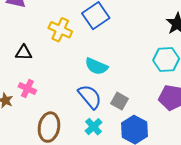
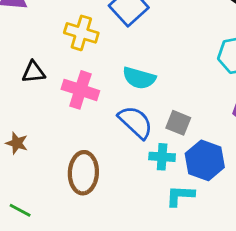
pink cross: (27, 89) -> (80, 90), moved, size x1.4
cyan cross: (94, 127) -> (162, 157), moved, turned -36

